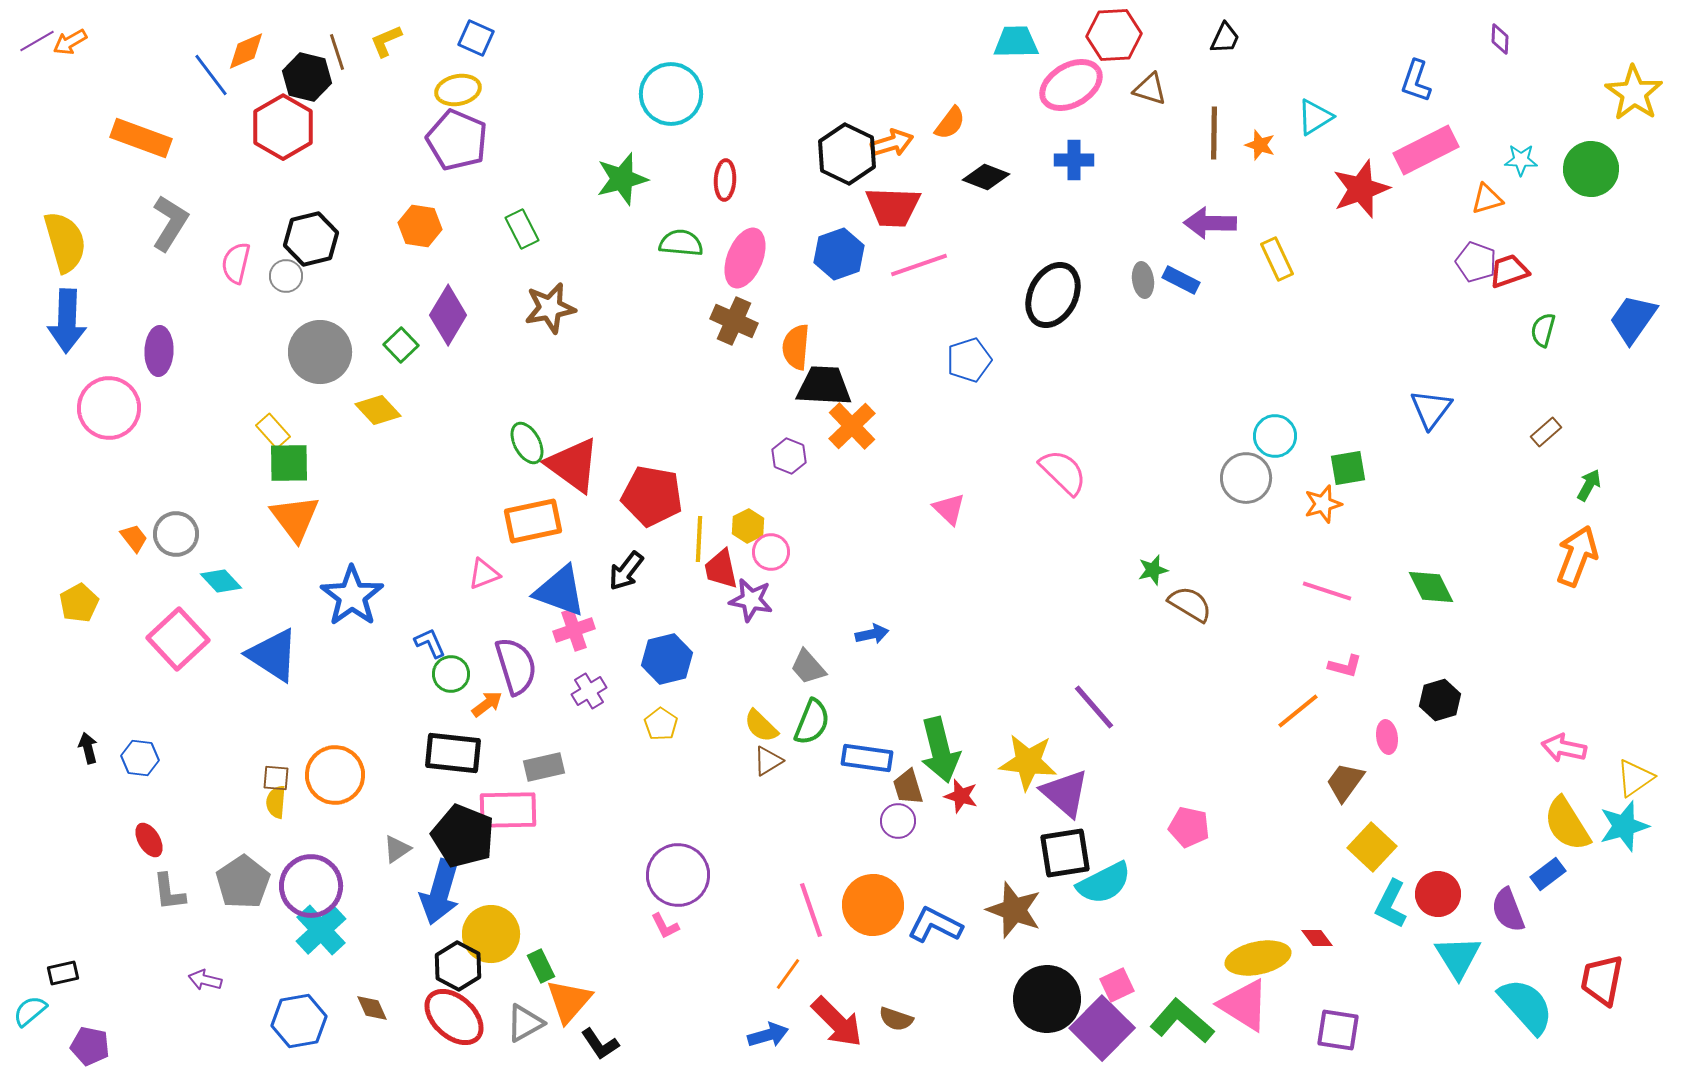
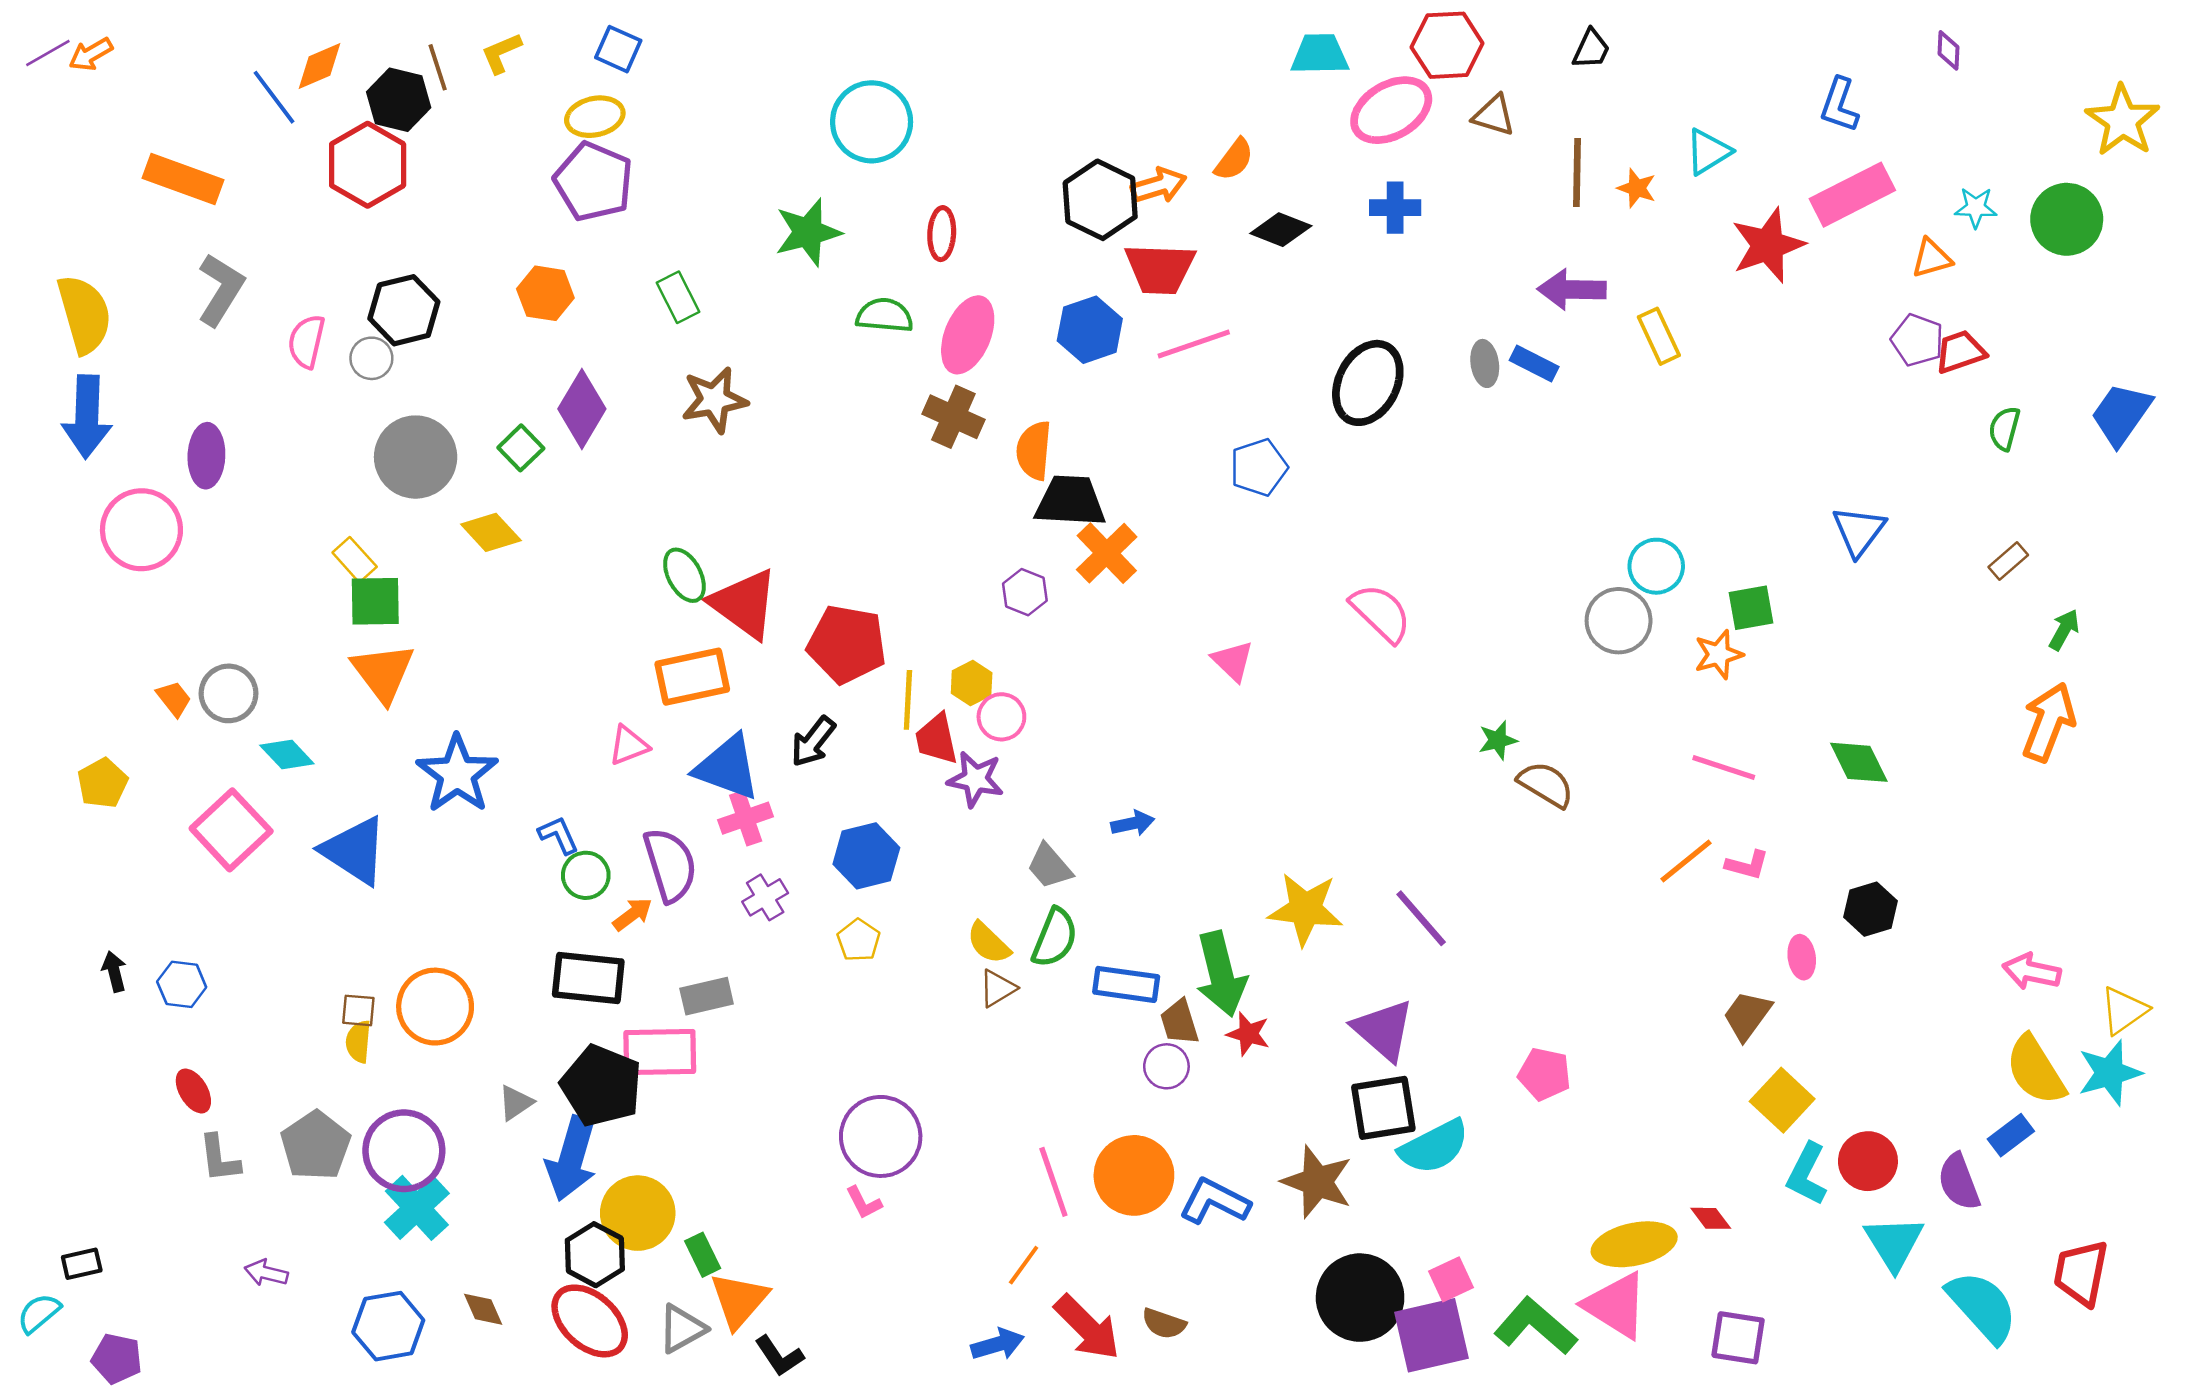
orange line: (1298, 711) -> (1686, 861), moved
yellow star: (1028, 762) -> (1305, 909), moved
purple square: (1102, 1028) -> (1431, 1335), turned 32

